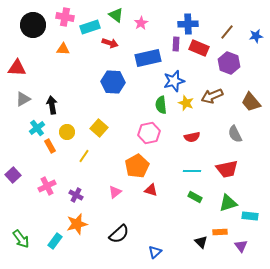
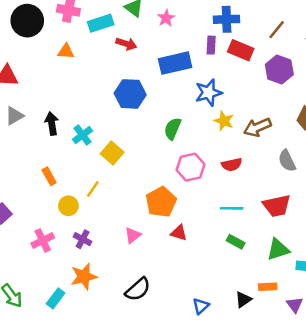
brown arrow: (212, 96) -> (257, 127), moved
green semicircle: (161, 105) -> (173, 129), moved, turned 30
cyan cross: (37, 128) -> (83, 135), moved
yellow circle: (67, 132) -> (68, 206), moved
pink hexagon: (149, 133) -> (191, 167), moved
pink cross: (47, 186) -> (43, 240), moved
black triangle: (201, 242) -> (243, 300), turned 40
blue triangle: (155, 252) -> (201, 306), moved

